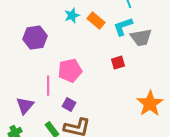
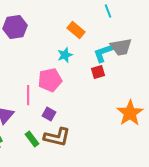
cyan star: (72, 16) -> (65, 55), moved
cyan L-shape: (123, 27) -> (103, 53), moved
purple hexagon: (35, 38) -> (15, 27), moved

